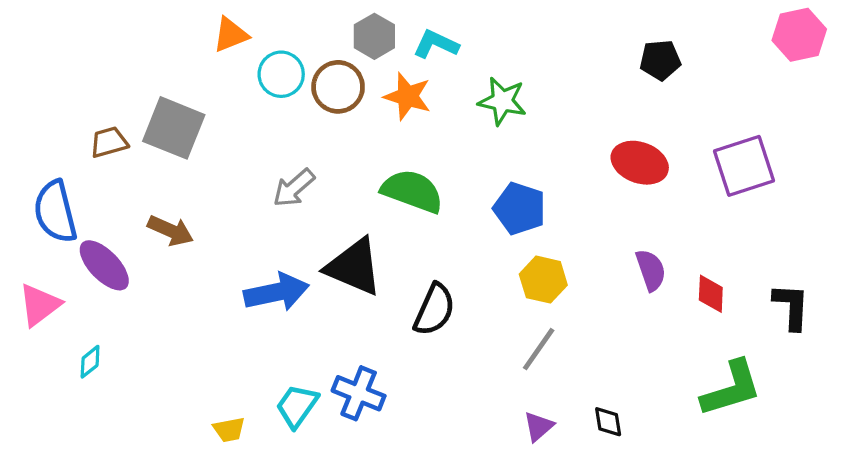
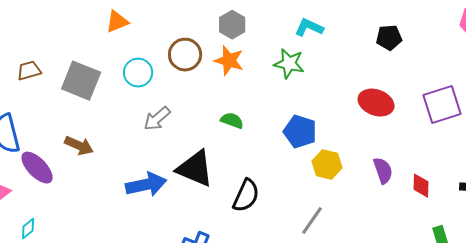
gray hexagon: (374, 36) -> (232, 25), moved
cyan L-shape: (436, 44) -> (309, 28), moved
cyan circle: (281, 74) -> (138, 73), moved
brown trapezoid: (109, 142) -> (29, 71), moved
green semicircle: (412, 191) -> (232, 121), size x0.6
yellow hexagon: (543, 280) -> (327, 165), moved

